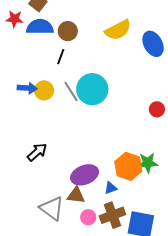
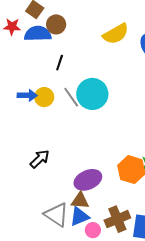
brown circle: (68, 31) -> (56, 24), moved
blue triangle: (111, 188) -> (79, 217), moved, size x1.5
pink circle: (88, 217) -> (93, 230), moved

